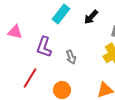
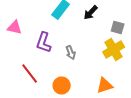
red line: (30, 78) -> (30, 74), turned -70

